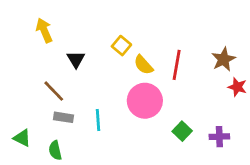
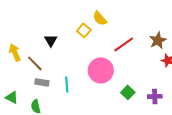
yellow arrow: (44, 30) -> (15, 52), moved
yellow semicircle: (143, 65) -> (100, 18), moved
red line: (177, 65) -> (124, 44), turned 45

